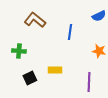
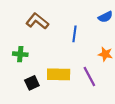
yellow rectangle: (55, 70) -> (59, 74), size x1.5
purple line: (89, 82) -> (89, 76), moved, turned -30

